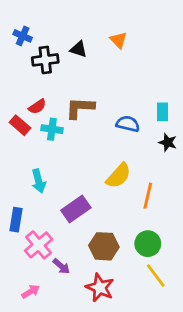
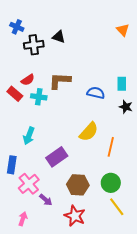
orange triangle: (118, 40) -> (123, 30), moved
cyan arrow: (39, 181) -> (29, 136), turned 36
pink arrow: (31, 292) -> (23, 219), turned -40

